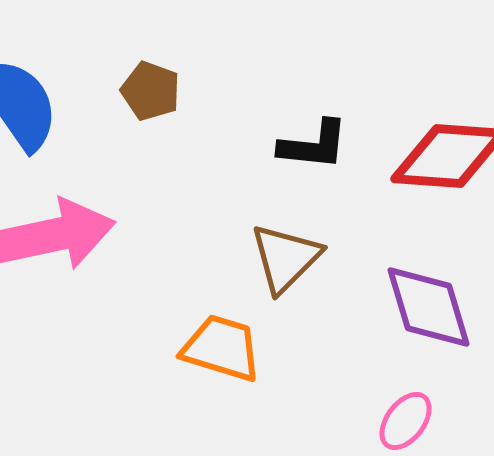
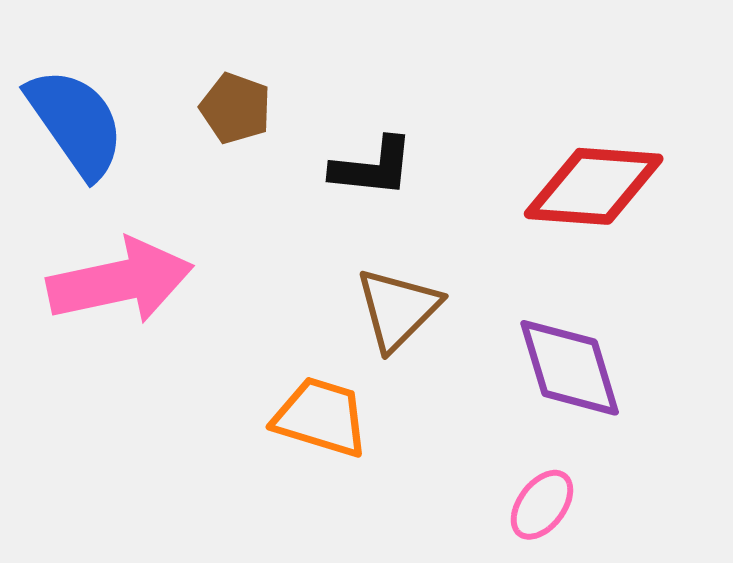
black L-shape: (314, 145) -> (373, 167), moved

